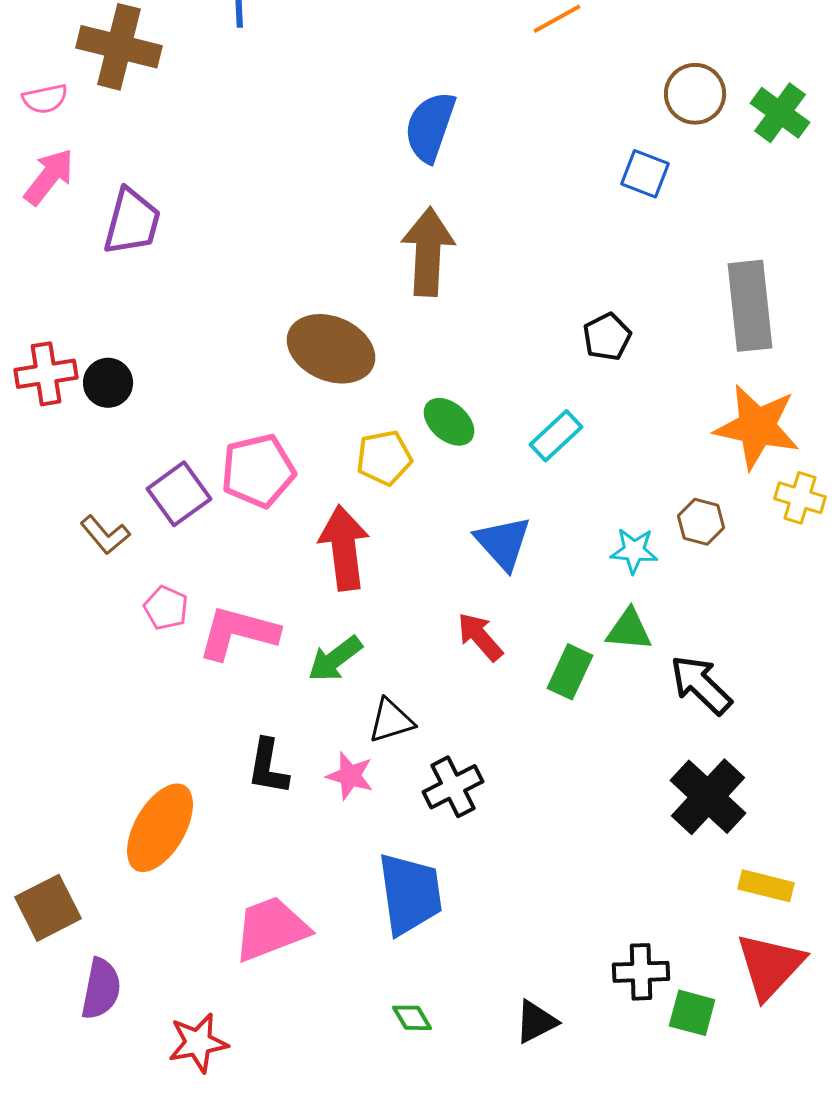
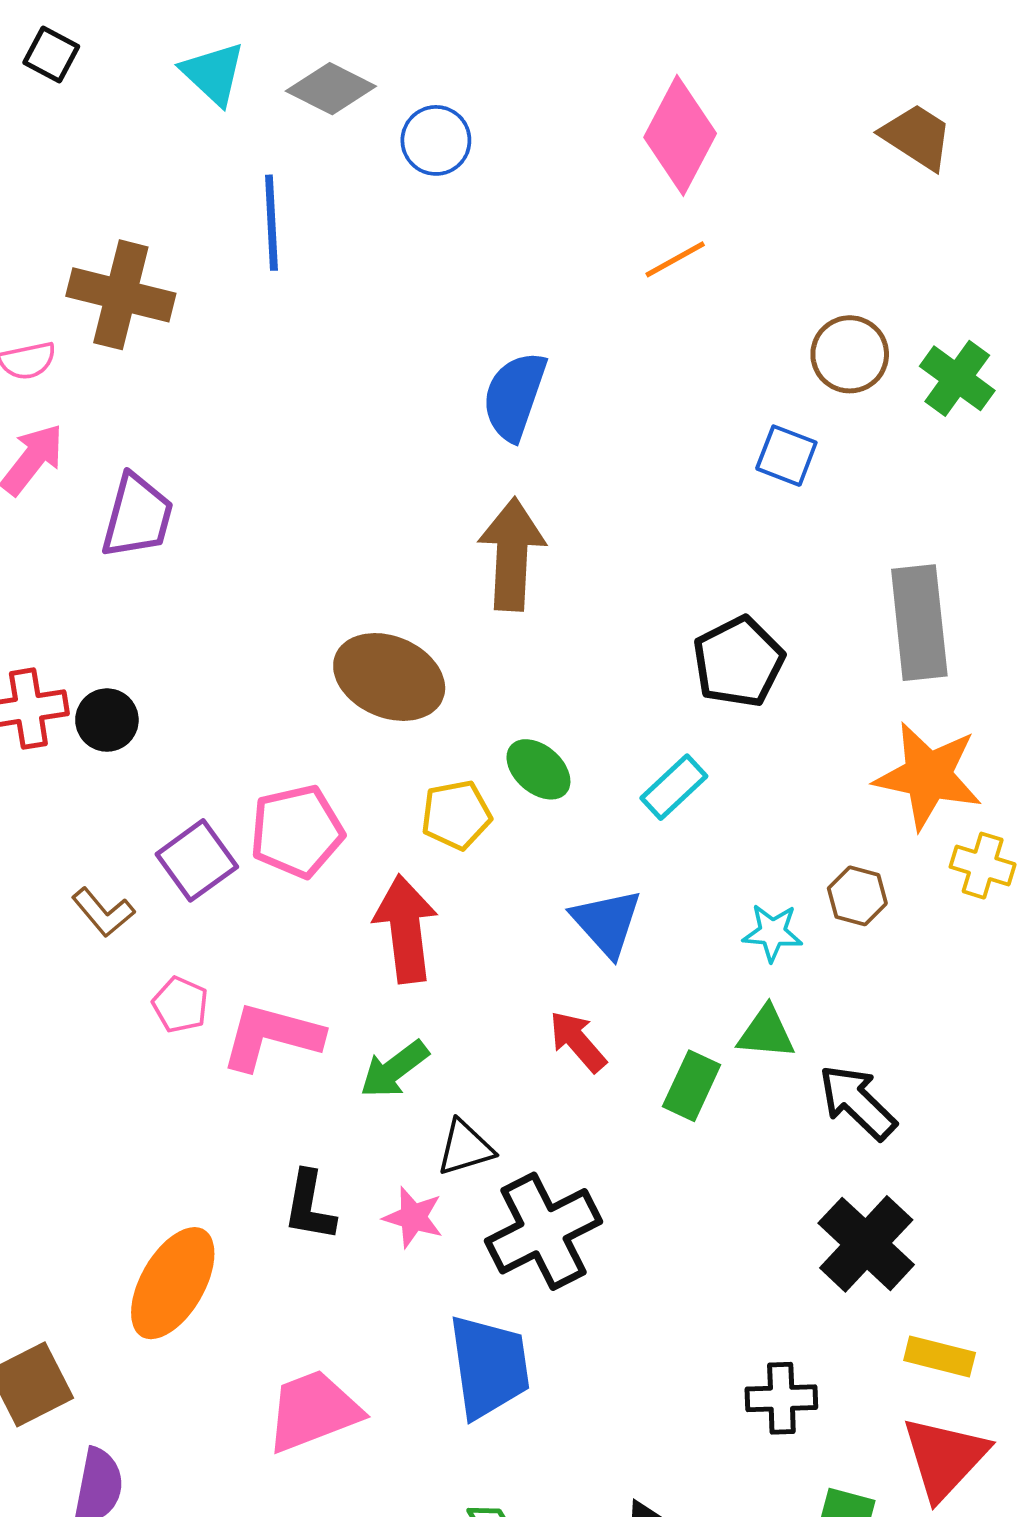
black pentagon: (607, 337) -> (738, 662), size x1.5
black cross: (453, 787) -> (544, 1231), size x1.5
black cross: (641, 972) -> (781, 1398), moved

